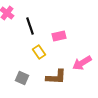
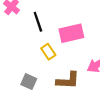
pink rectangle: (59, 36) -> (71, 33), size x1.5

